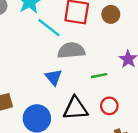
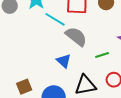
gray semicircle: (71, 50) -> (76, 37), turned 50

